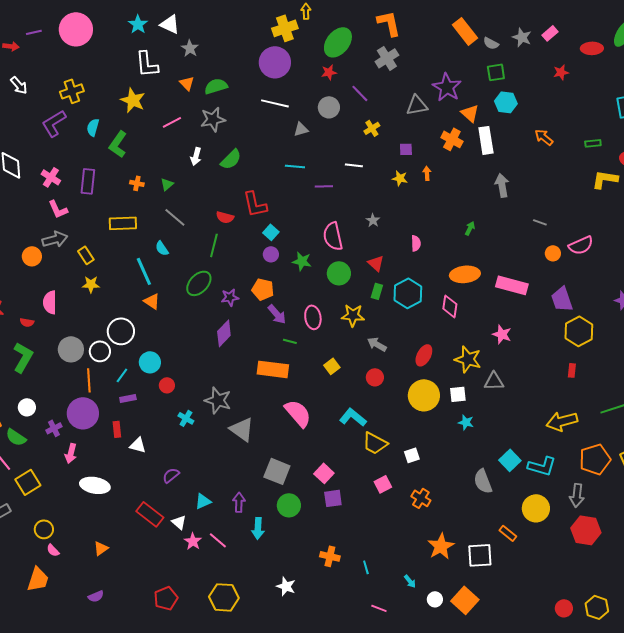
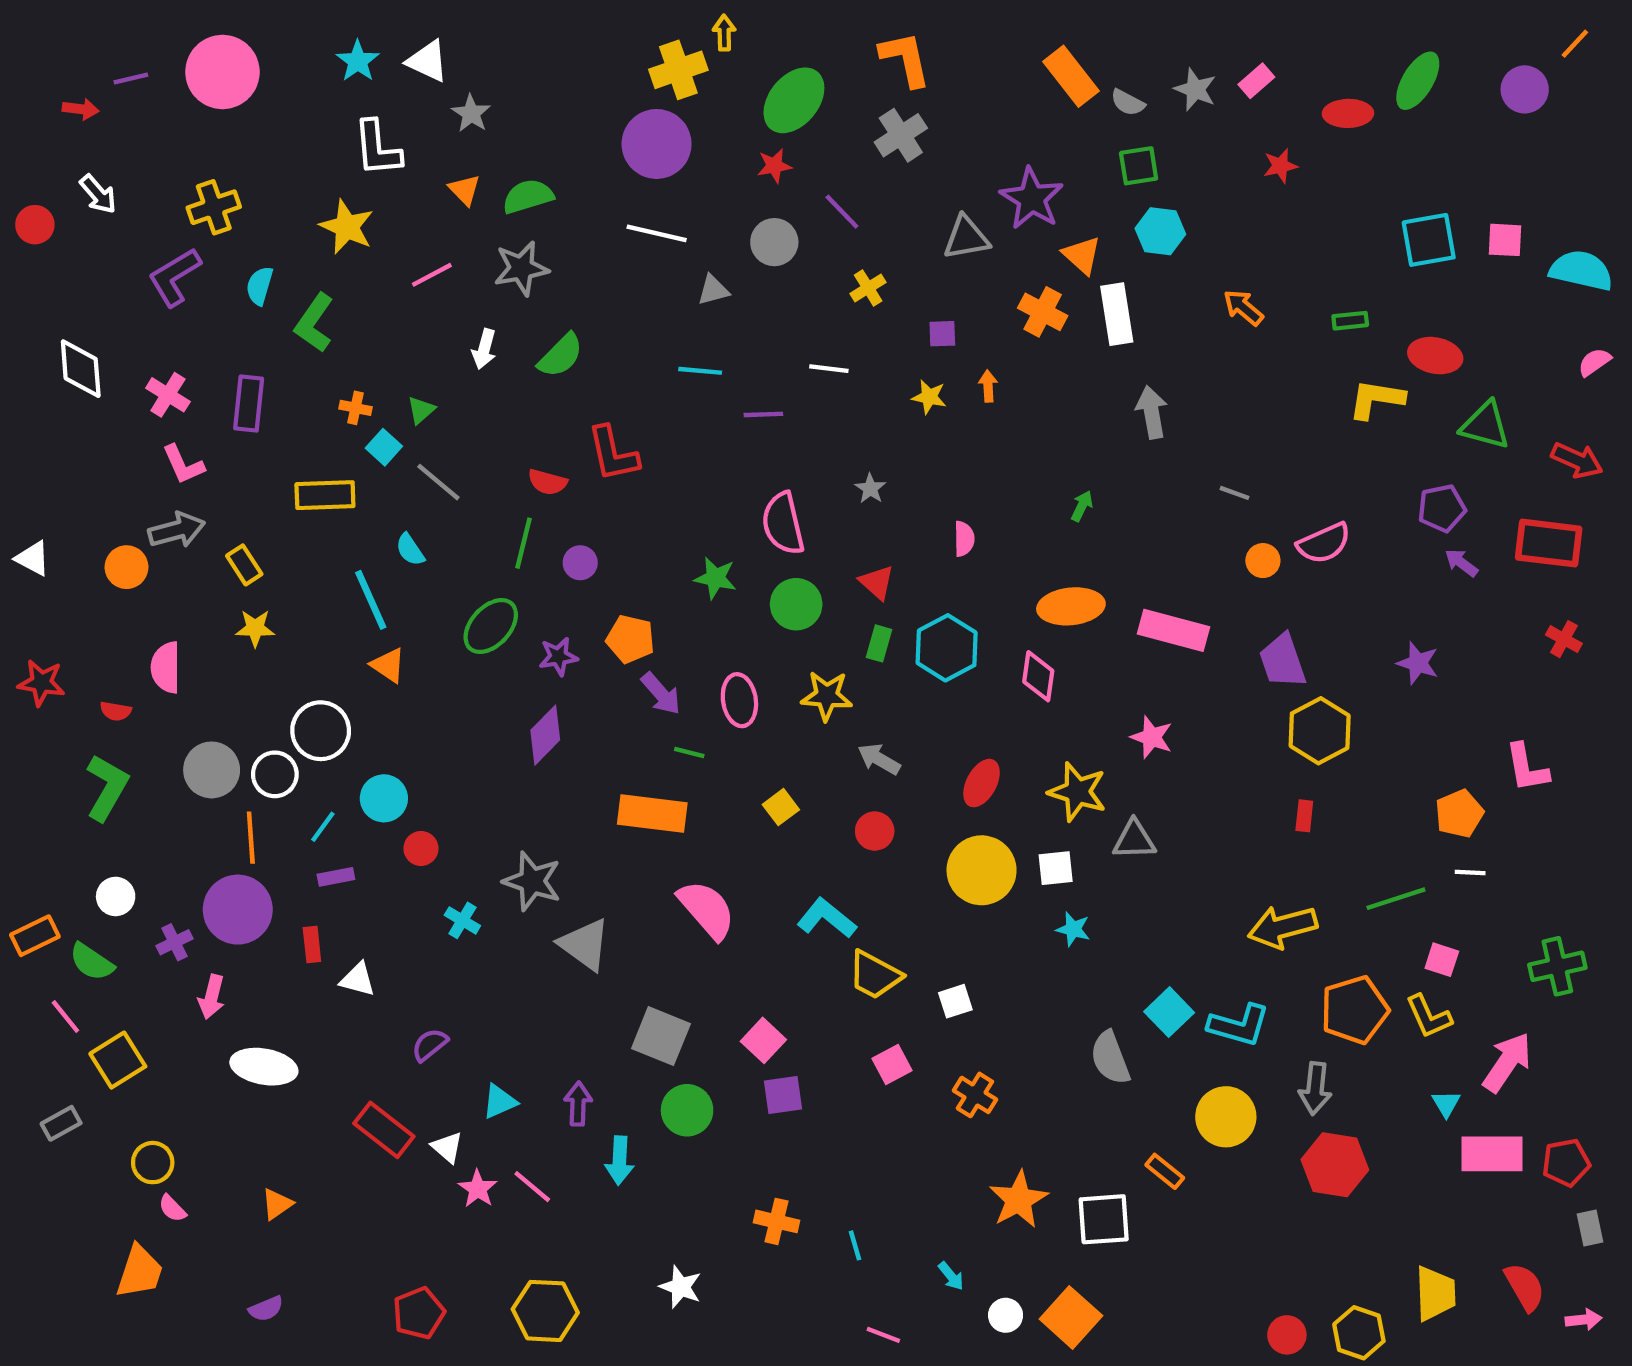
cyan square: (271, 232) -> (384, 447), moved
purple circle: (271, 254) -> (580, 563), moved

